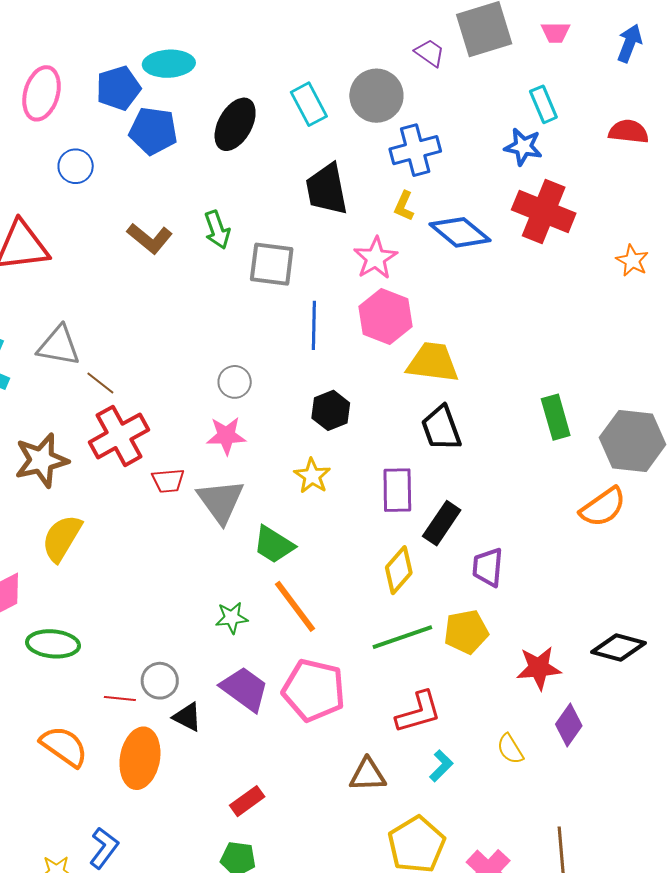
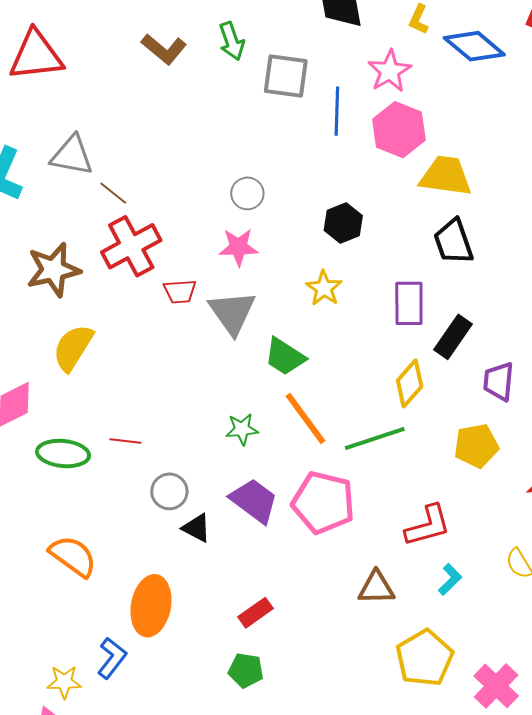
blue line: (314, 325) -> (337, 111), moved
green line: (402, 637) -> (375, 439), moved
red line: (120, 698) -> (125, 441), moved
orange ellipse: (140, 758) -> (151, 606), moved

